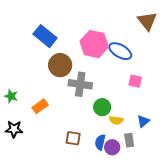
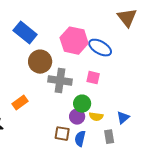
pink square: (135, 81) -> (93, 78), moved
brown square: (73, 138) -> (62, 134), moved
purple circle: (112, 147) -> (77, 117), moved

